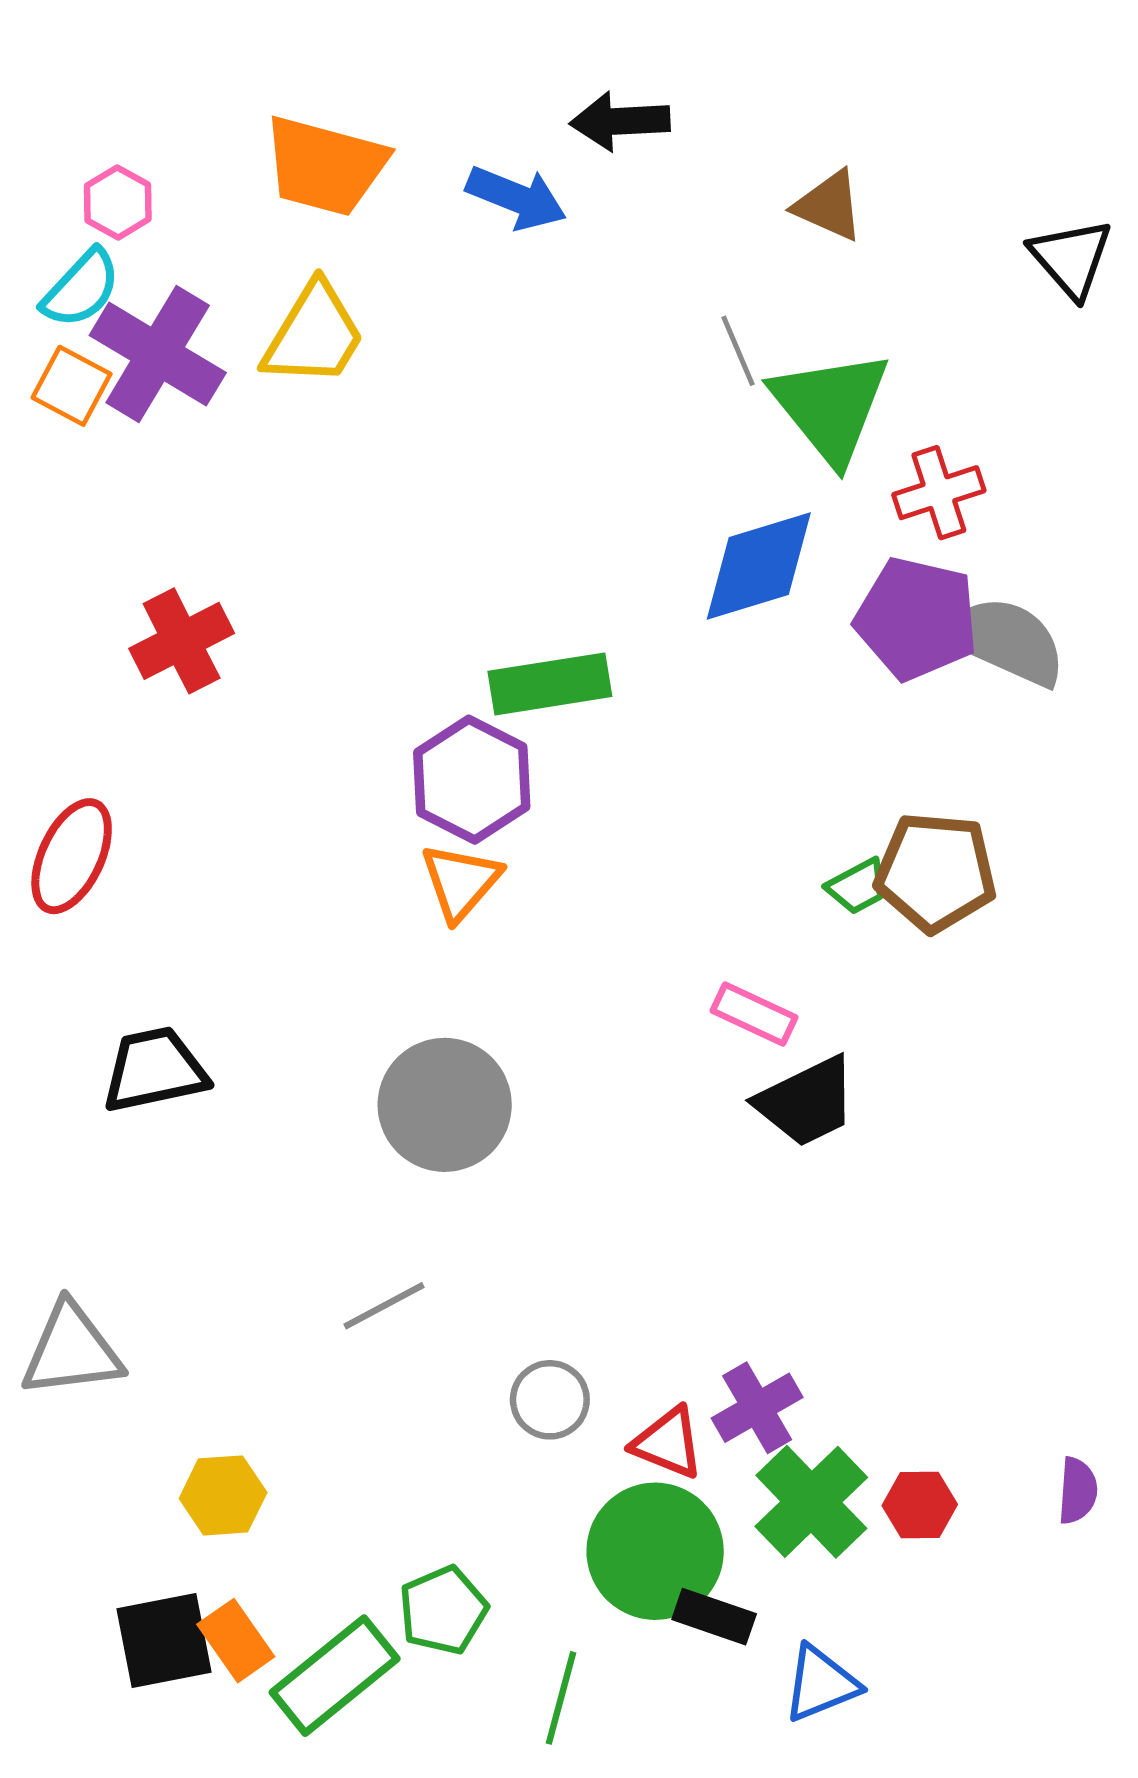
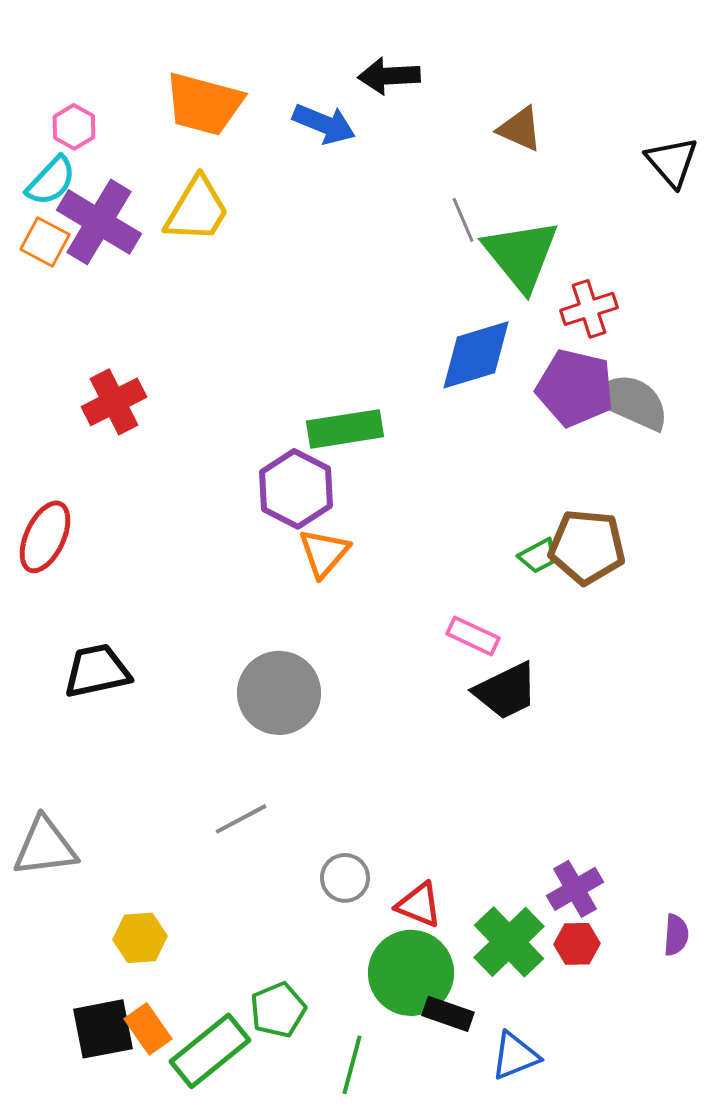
orange triangle: (461, 882) -> (324, 553), moved
purple cross: (757, 1408) -> (575, 889), moved

